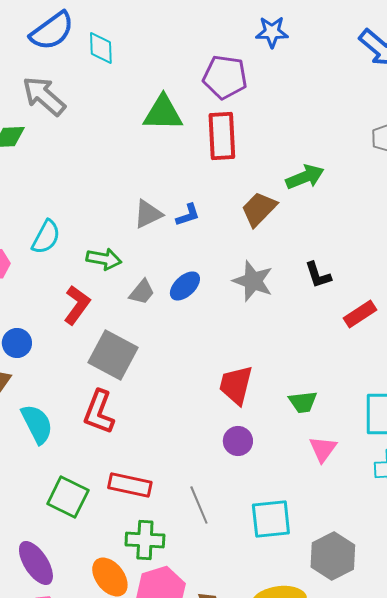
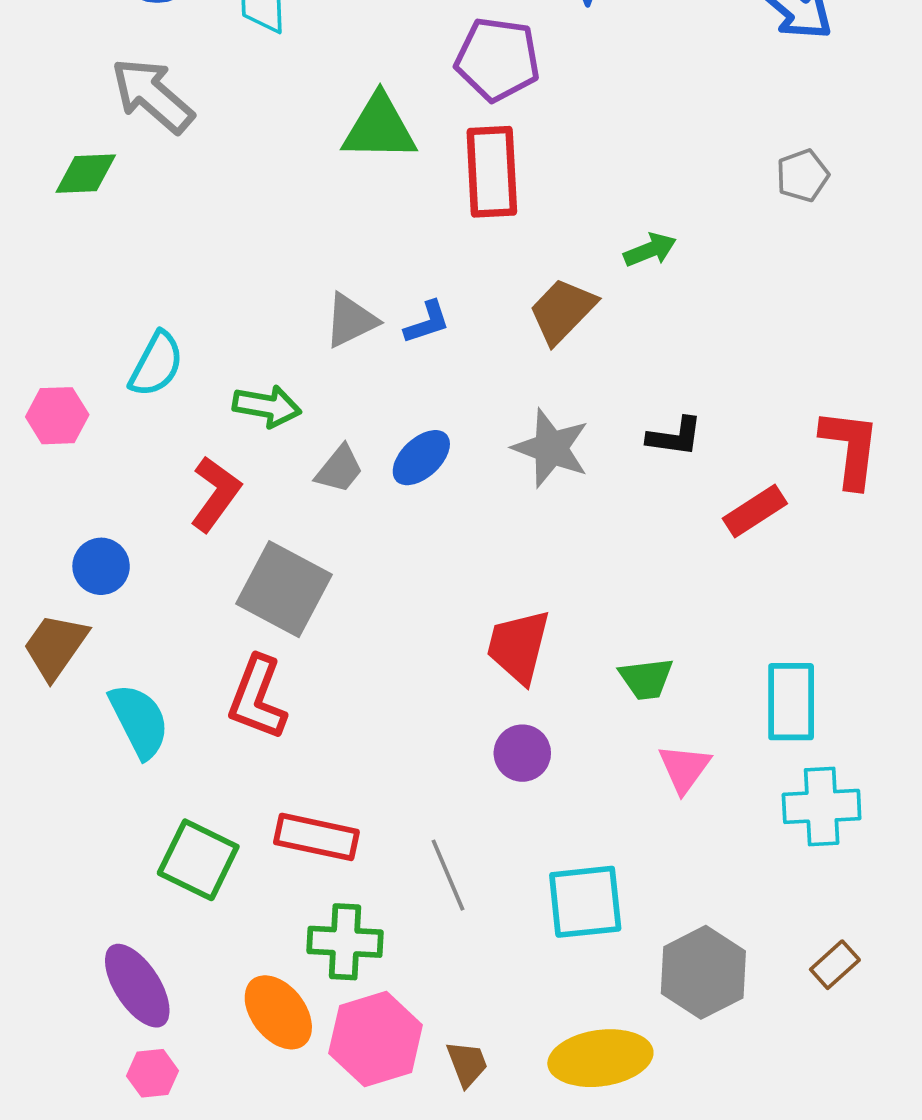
green arrow: (305, 177) -> (650, 250), size x0.7
black L-shape: (318, 275) -> (675, 437), turned -64

